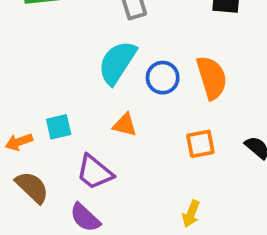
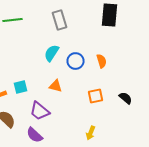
cyan semicircle: (117, 62) -> (52, 53), size x0.7
orange semicircle: (212, 78) -> (102, 61), size x0.6

